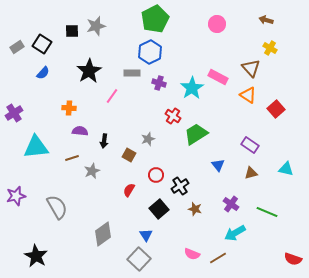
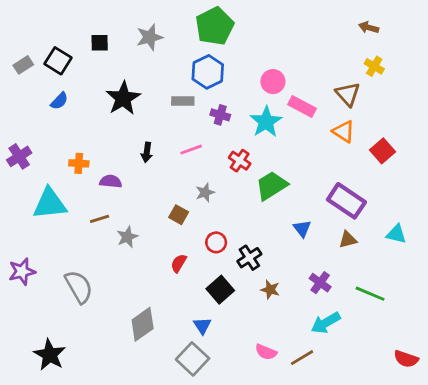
pink circle: (217, 24) -> (273, 82), moved
gray star: (96, 26) -> (150, 37), moved
pink line: (112, 96) -> (191, 150), moved, turned 35
orange cross: (69, 108) -> (79, 163), moved
black arrow: (104, 141) -> (147, 152), moved
purple rectangle: (250, 145) -> (346, 201), size x1.5

